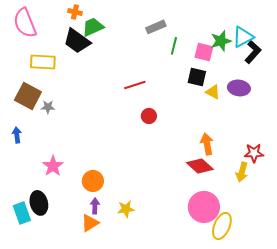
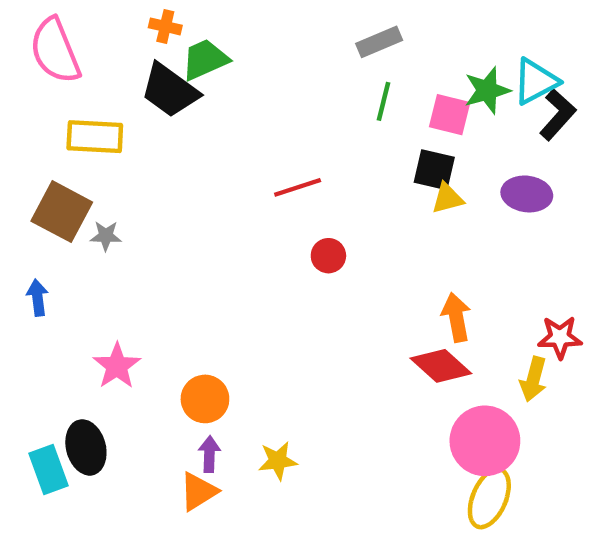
gray rectangle: (156, 27) -> (379, 42), moved
yellow triangle: (213, 92) -> (447, 198), moved, turned -42
pink circle: (204, 207) -> (485, 441), moved

